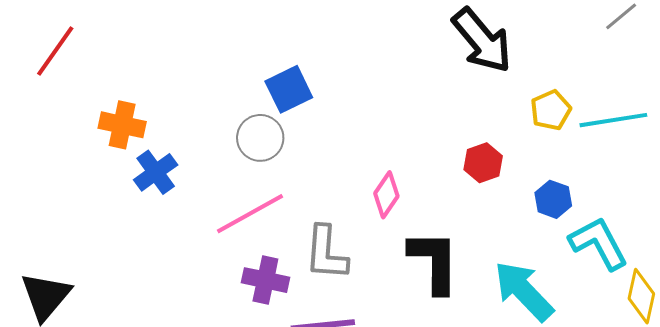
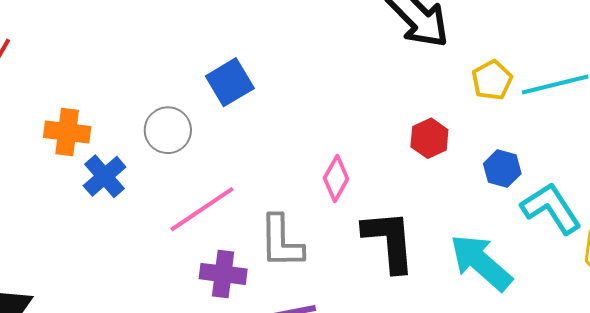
gray circle: (260, 138) -> (168, 130), moved

